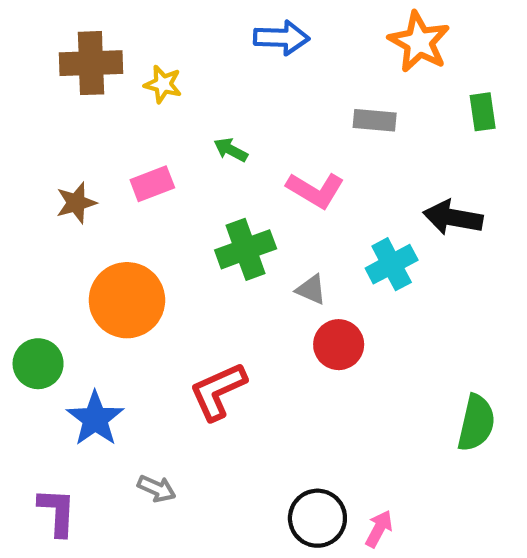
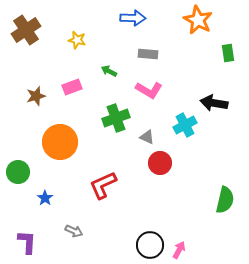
brown cross: (91, 63) -> (26, 30), moved, turned -32
gray rectangle: (375, 120) -> (148, 54), moved
blue star: (95, 419) -> (45, 198), size x0.6

